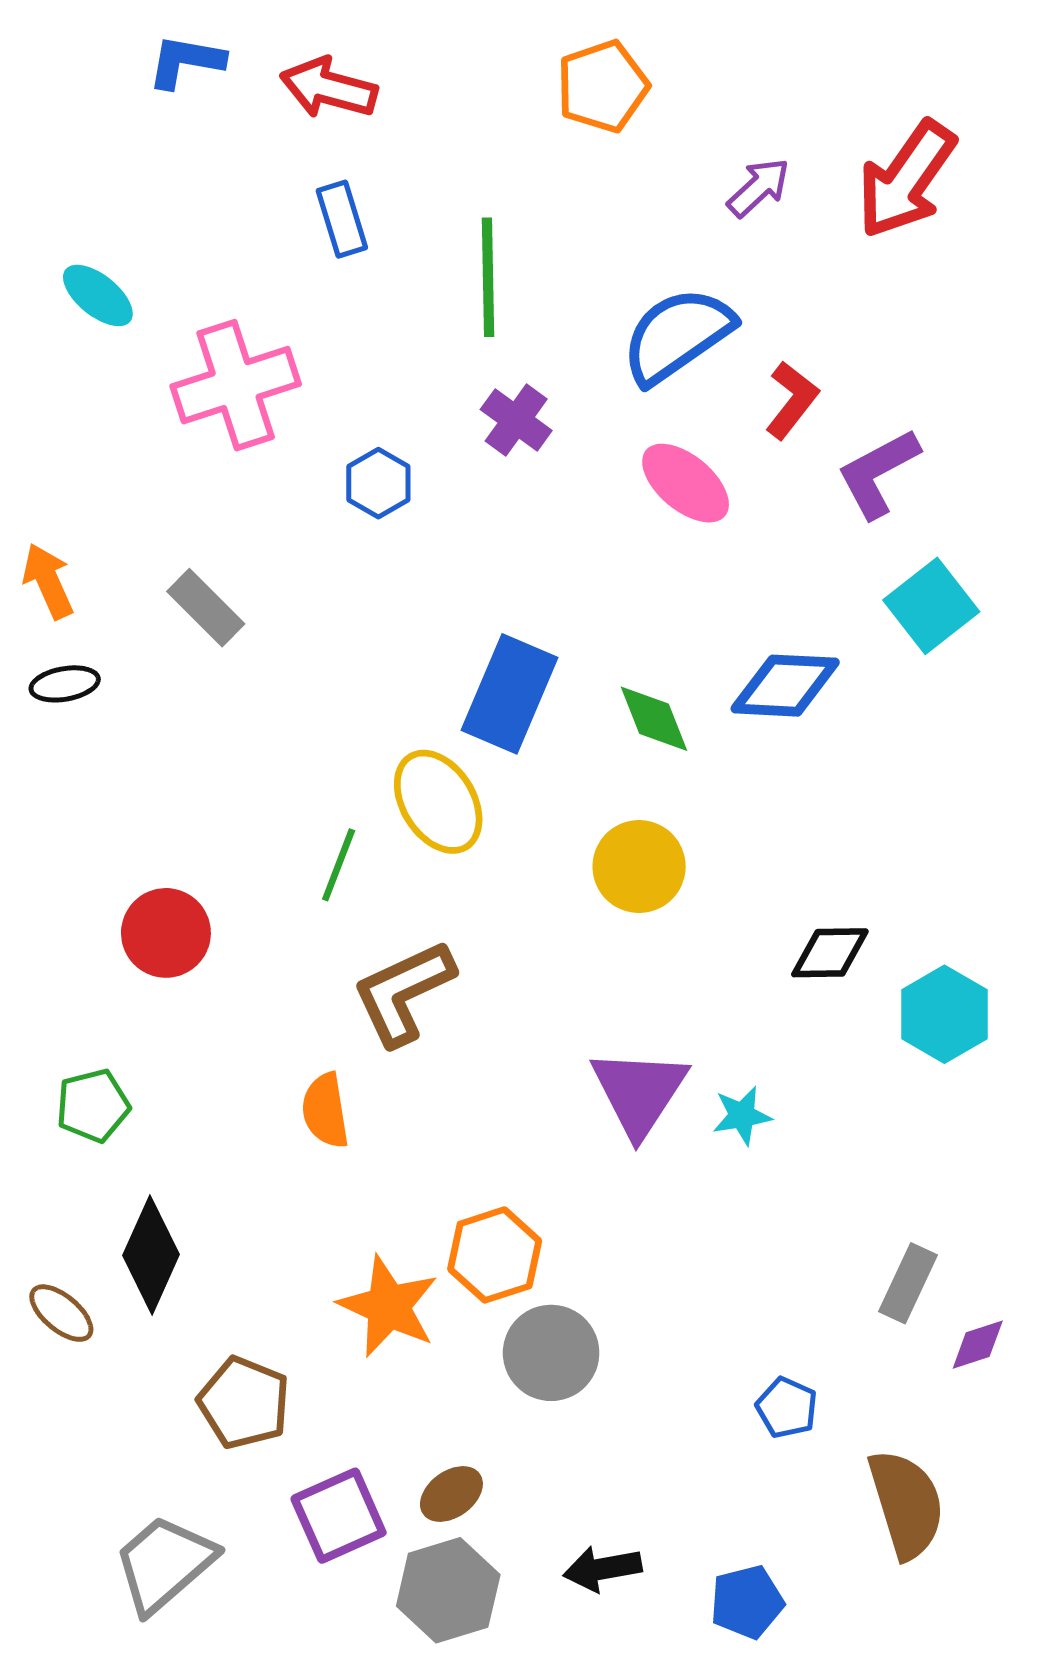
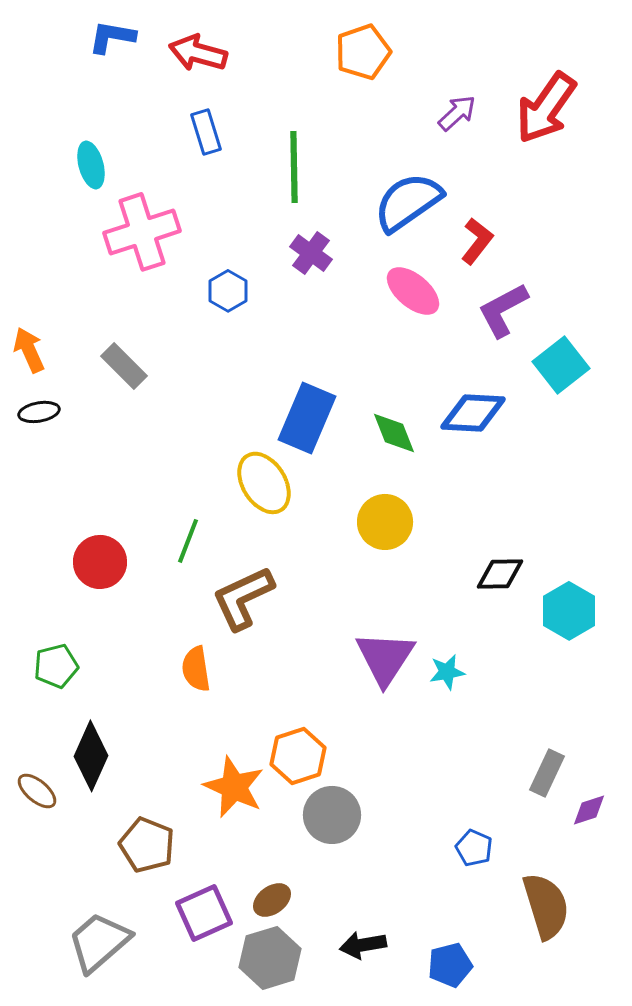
cyan ellipse: (98, 295) -> (91, 165), moved, turned 36
purple L-shape: (878, 473) -> (503, 310), moved
green line: (339, 865) -> (188, 541), moved

